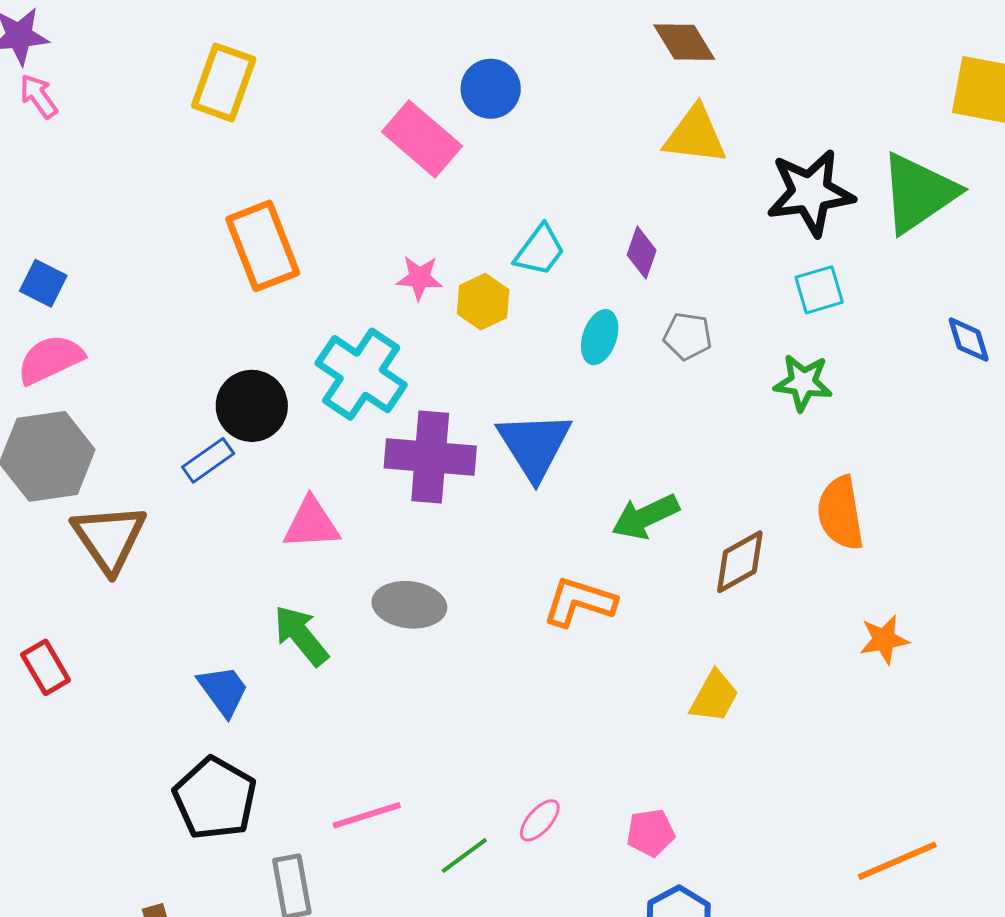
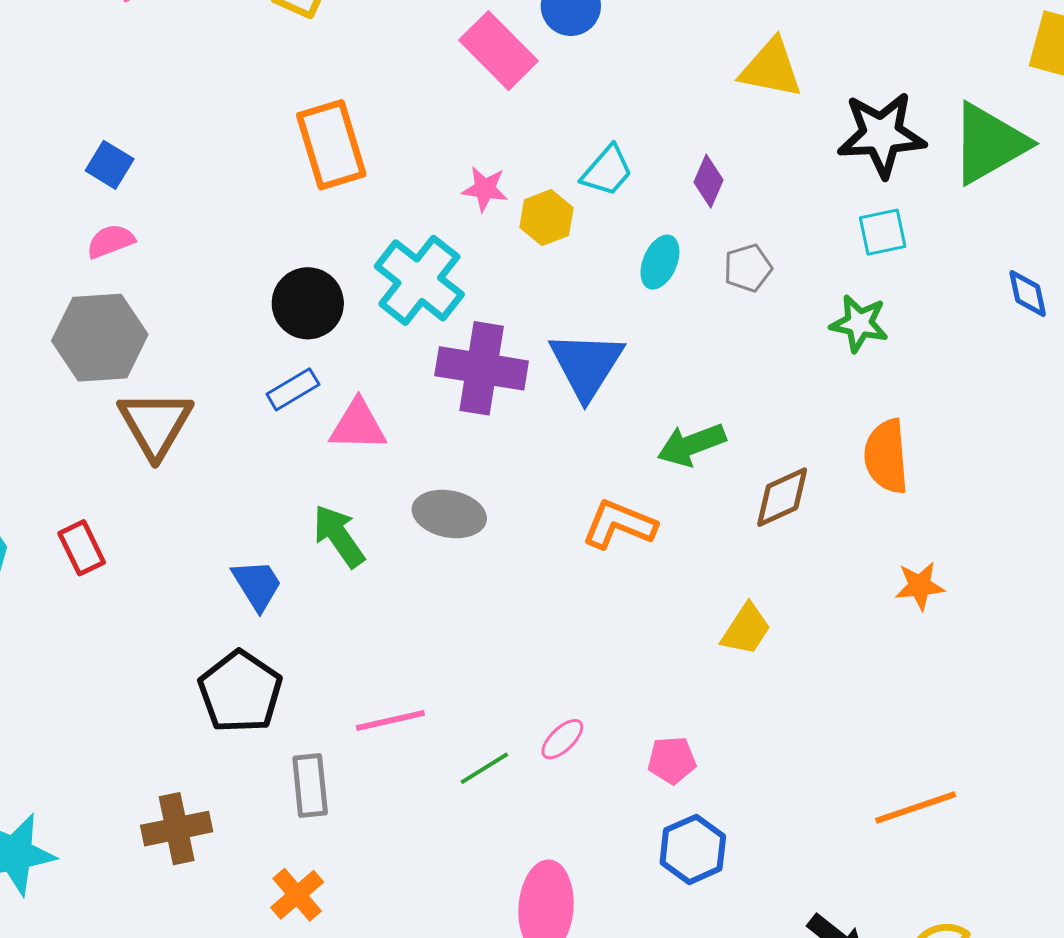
gray pentagon: (688, 336) -> (748, 268), turned -30
pink semicircle: (50, 359) -> (111, 241), size x0.7
blue rectangle: (208, 460) -> (293, 389), moved

